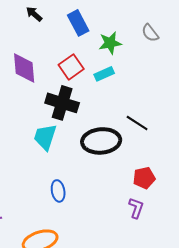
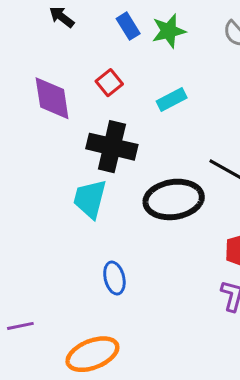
blue rectangle: (78, 23) -> (128, 26), size x0.7
green star: (110, 43) -> (169, 31), moved
red square: (71, 67) -> (109, 83), moved, size x0.7

